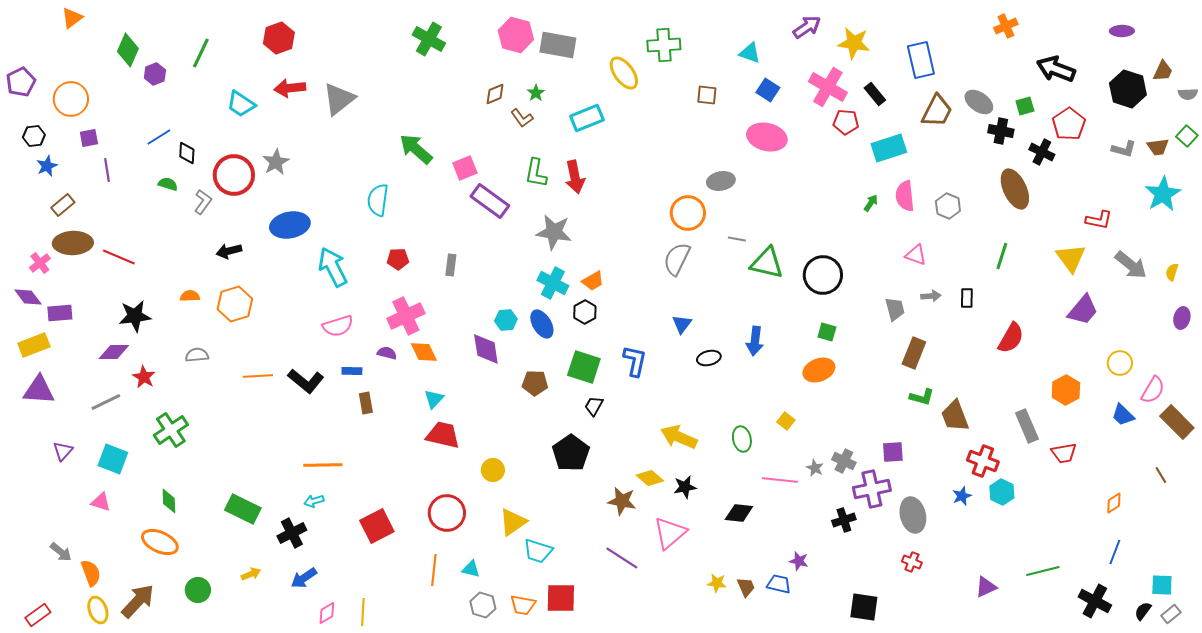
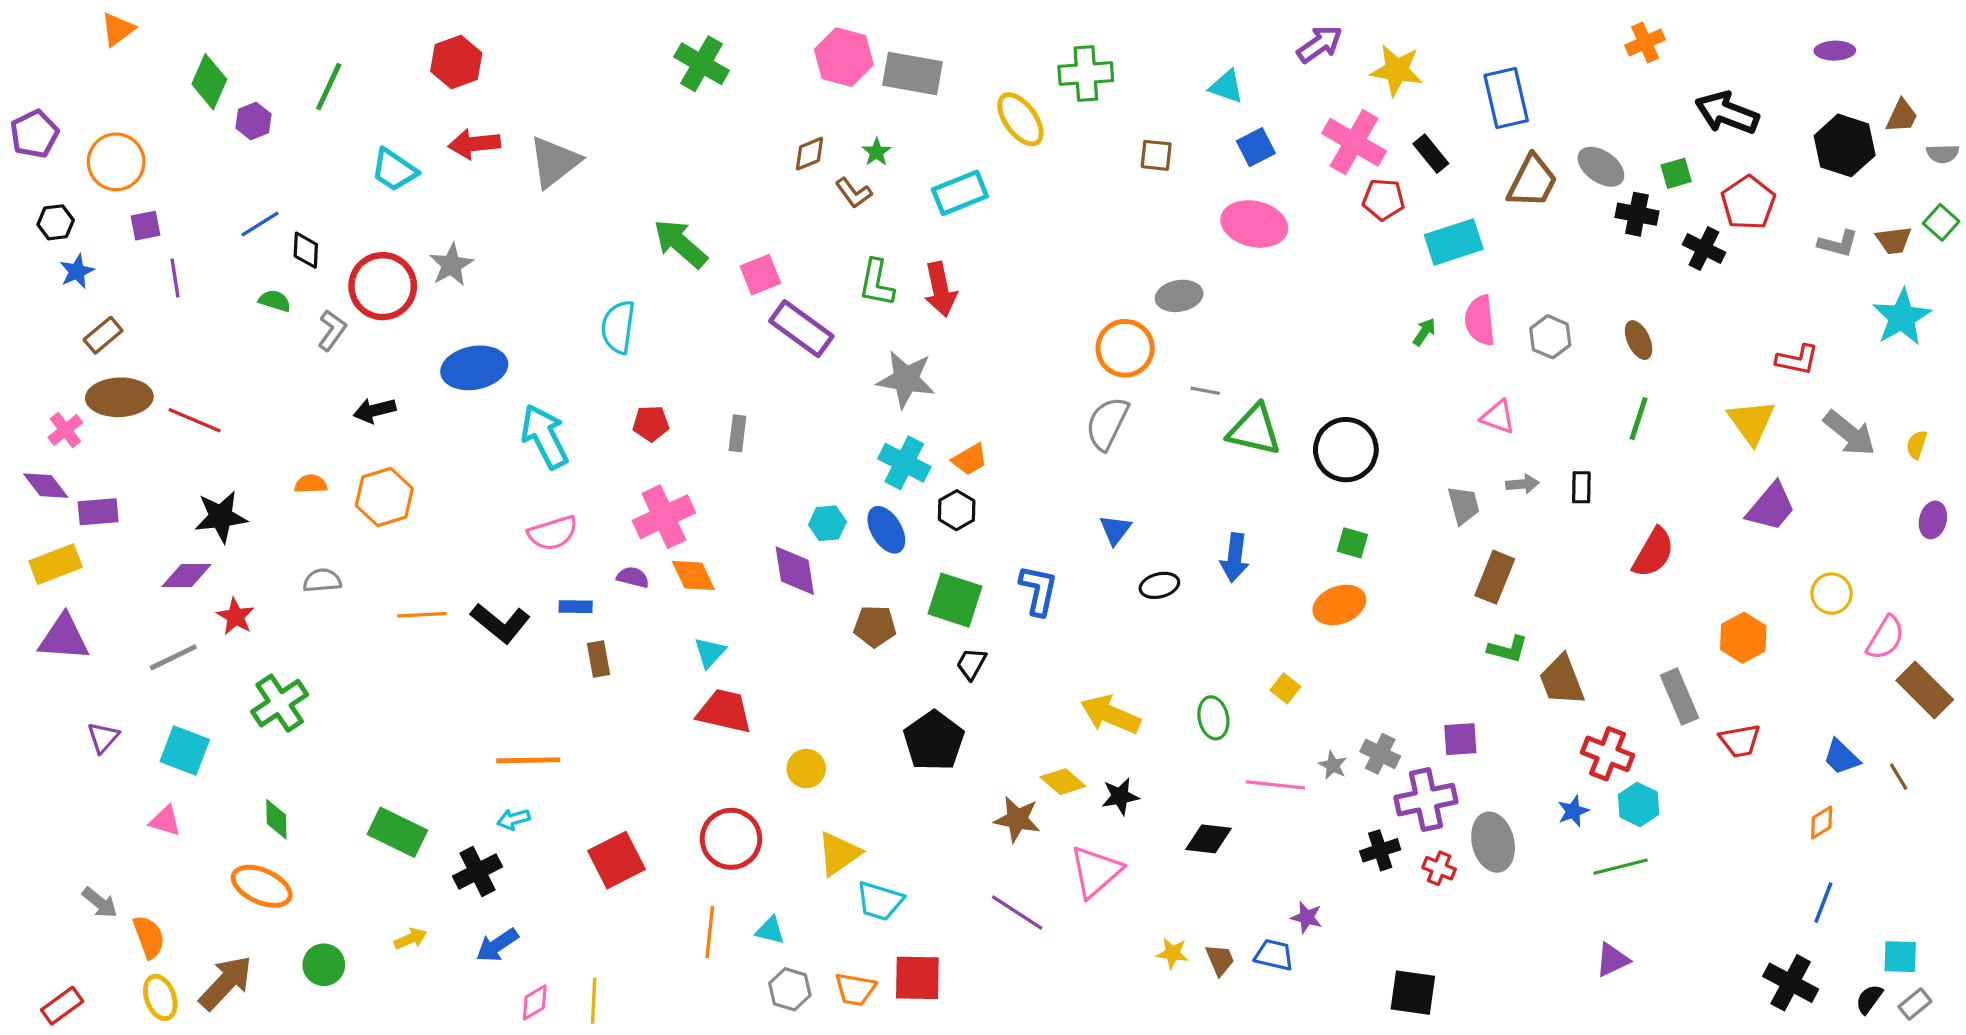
blue square: (768, 90) -> (1256, 147), turned 30
brown ellipse: (1015, 189) -> (1639, 340), moved, size x0.6
blue trapezoid: (1123, 415) -> (1841, 757), moved
red cross: (912, 562) -> (1439, 868), moved
green line: (1043, 571) -> (1621, 867), moved

